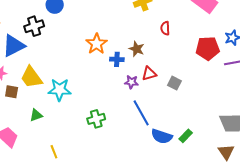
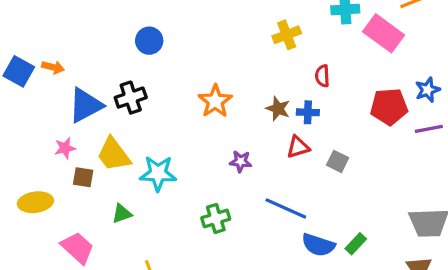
black cross: (34, 26) -> (131, 98), moved
blue cross: (117, 59) -> (308, 112), moved
purple star: (131, 82) -> (241, 161), moved
blue line: (141, 113) -> (286, 208), turned -36

